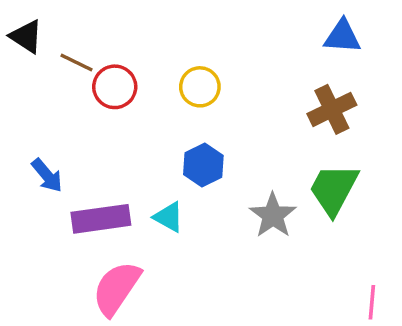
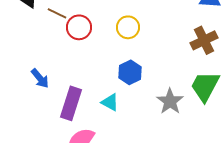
purple rectangle: (101, 219) -> (71, 103), turned -64

